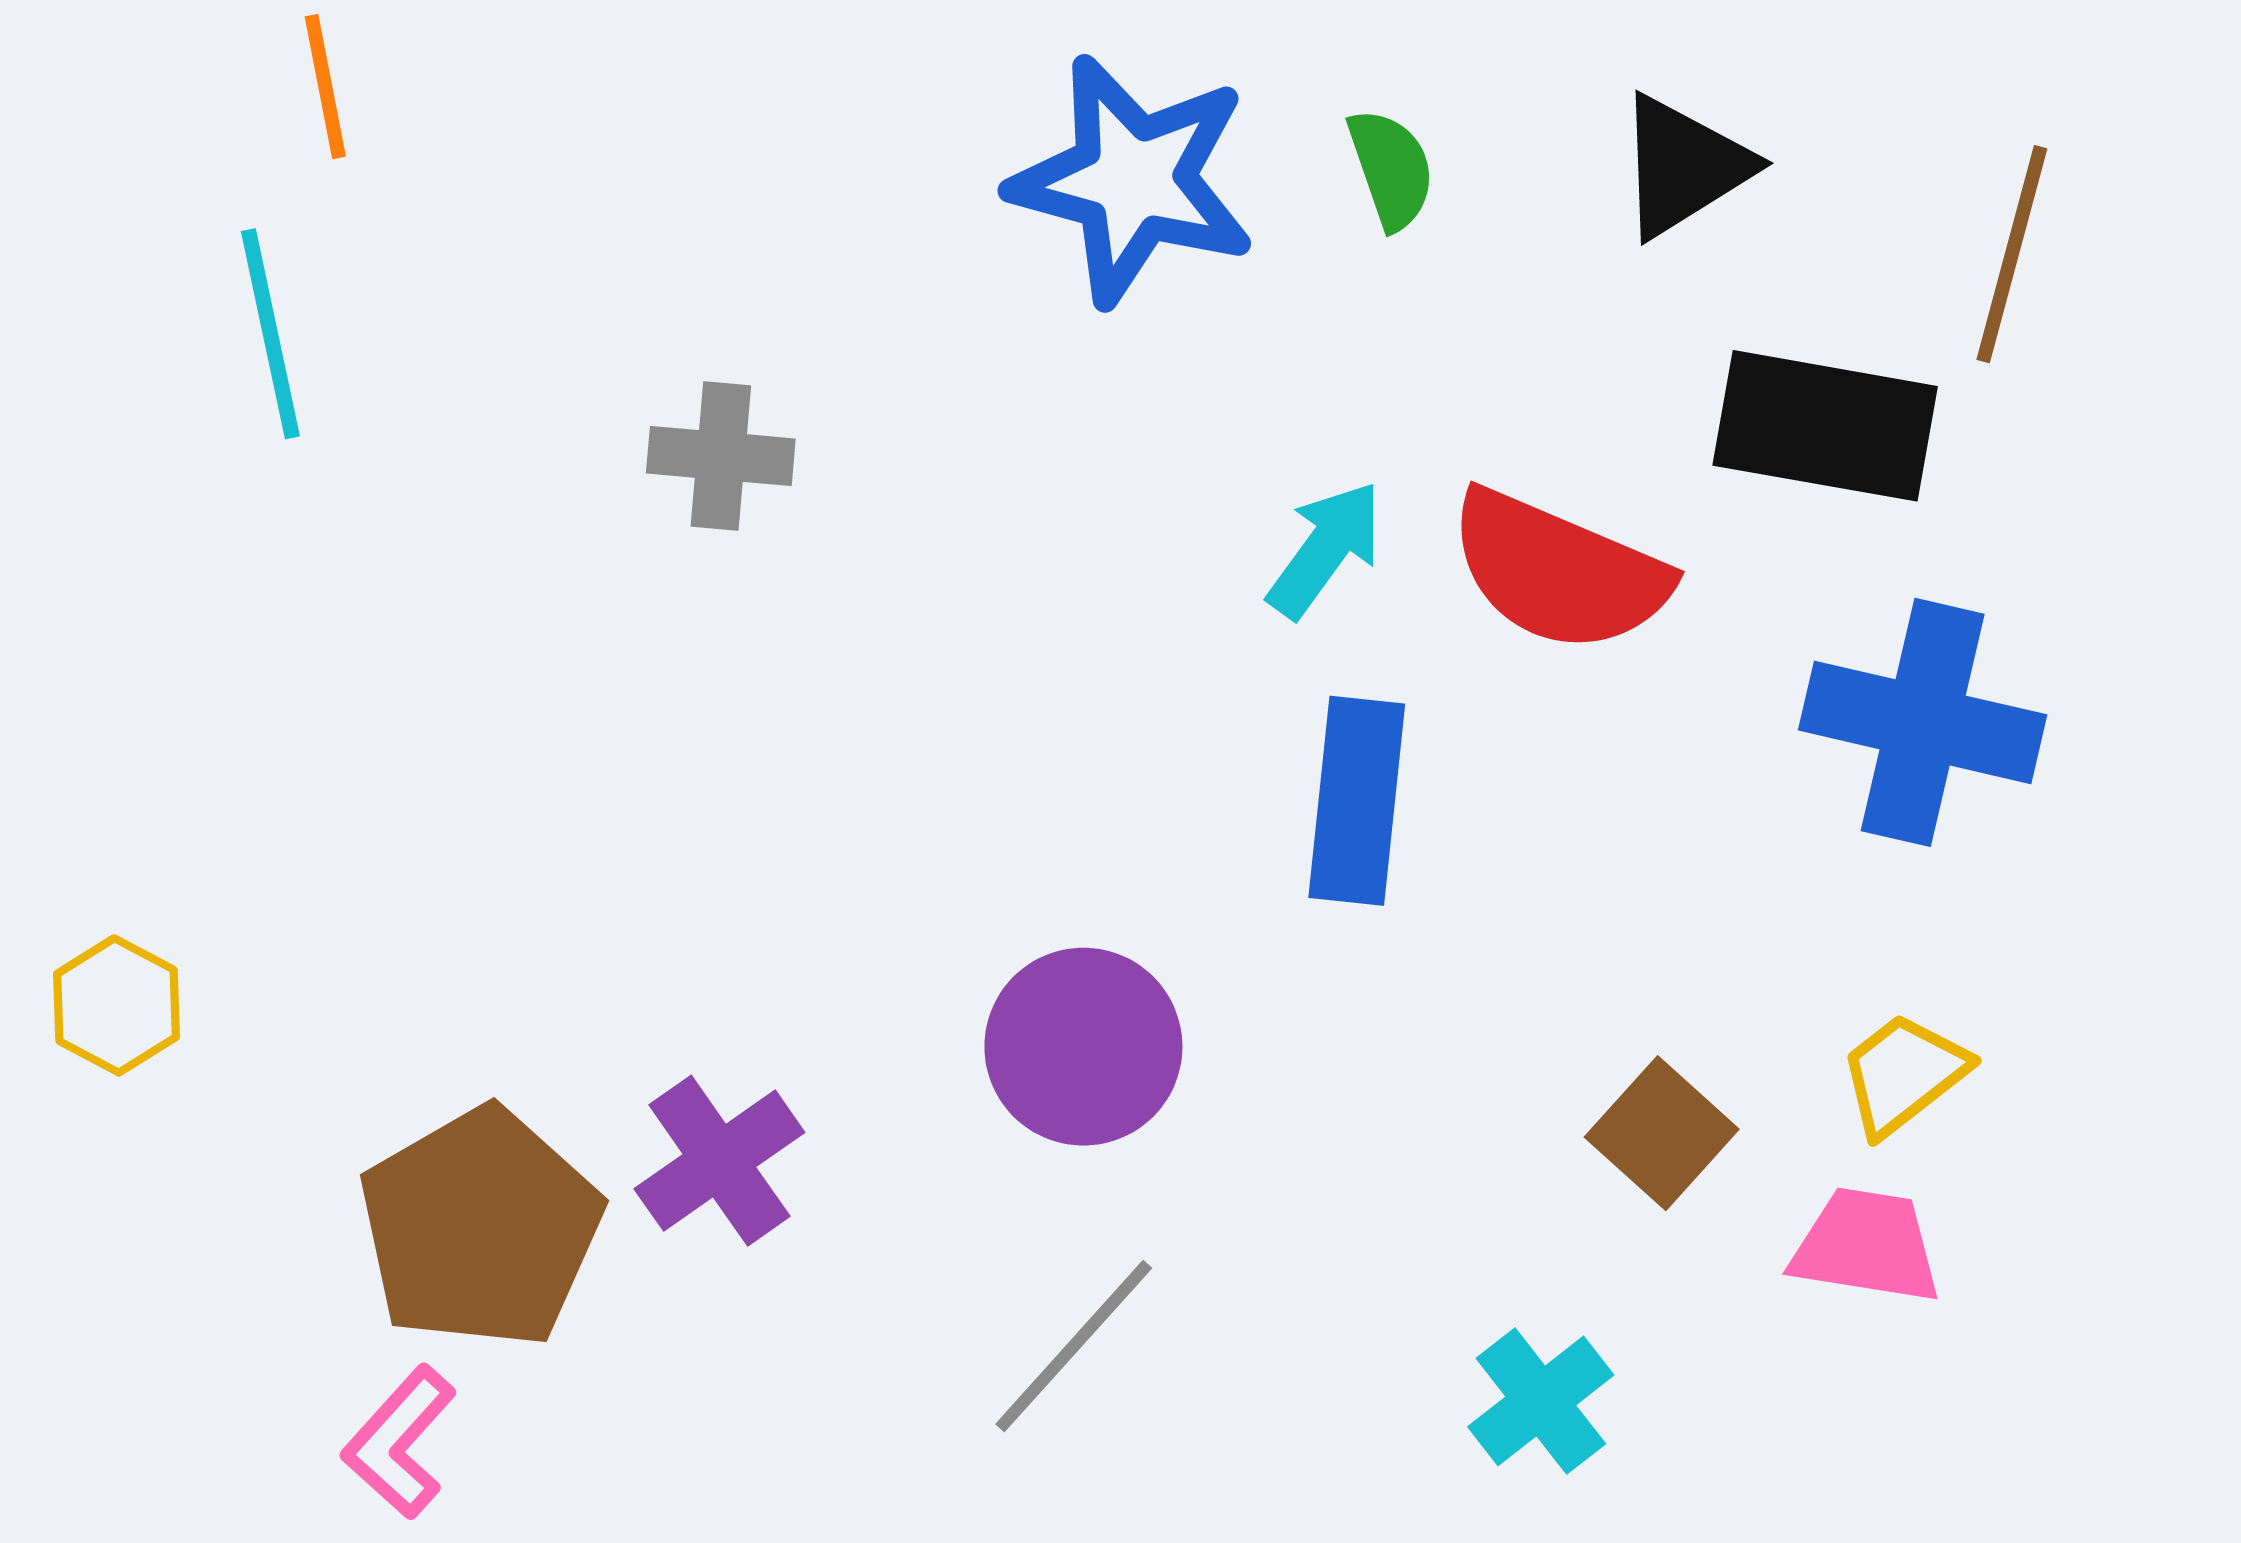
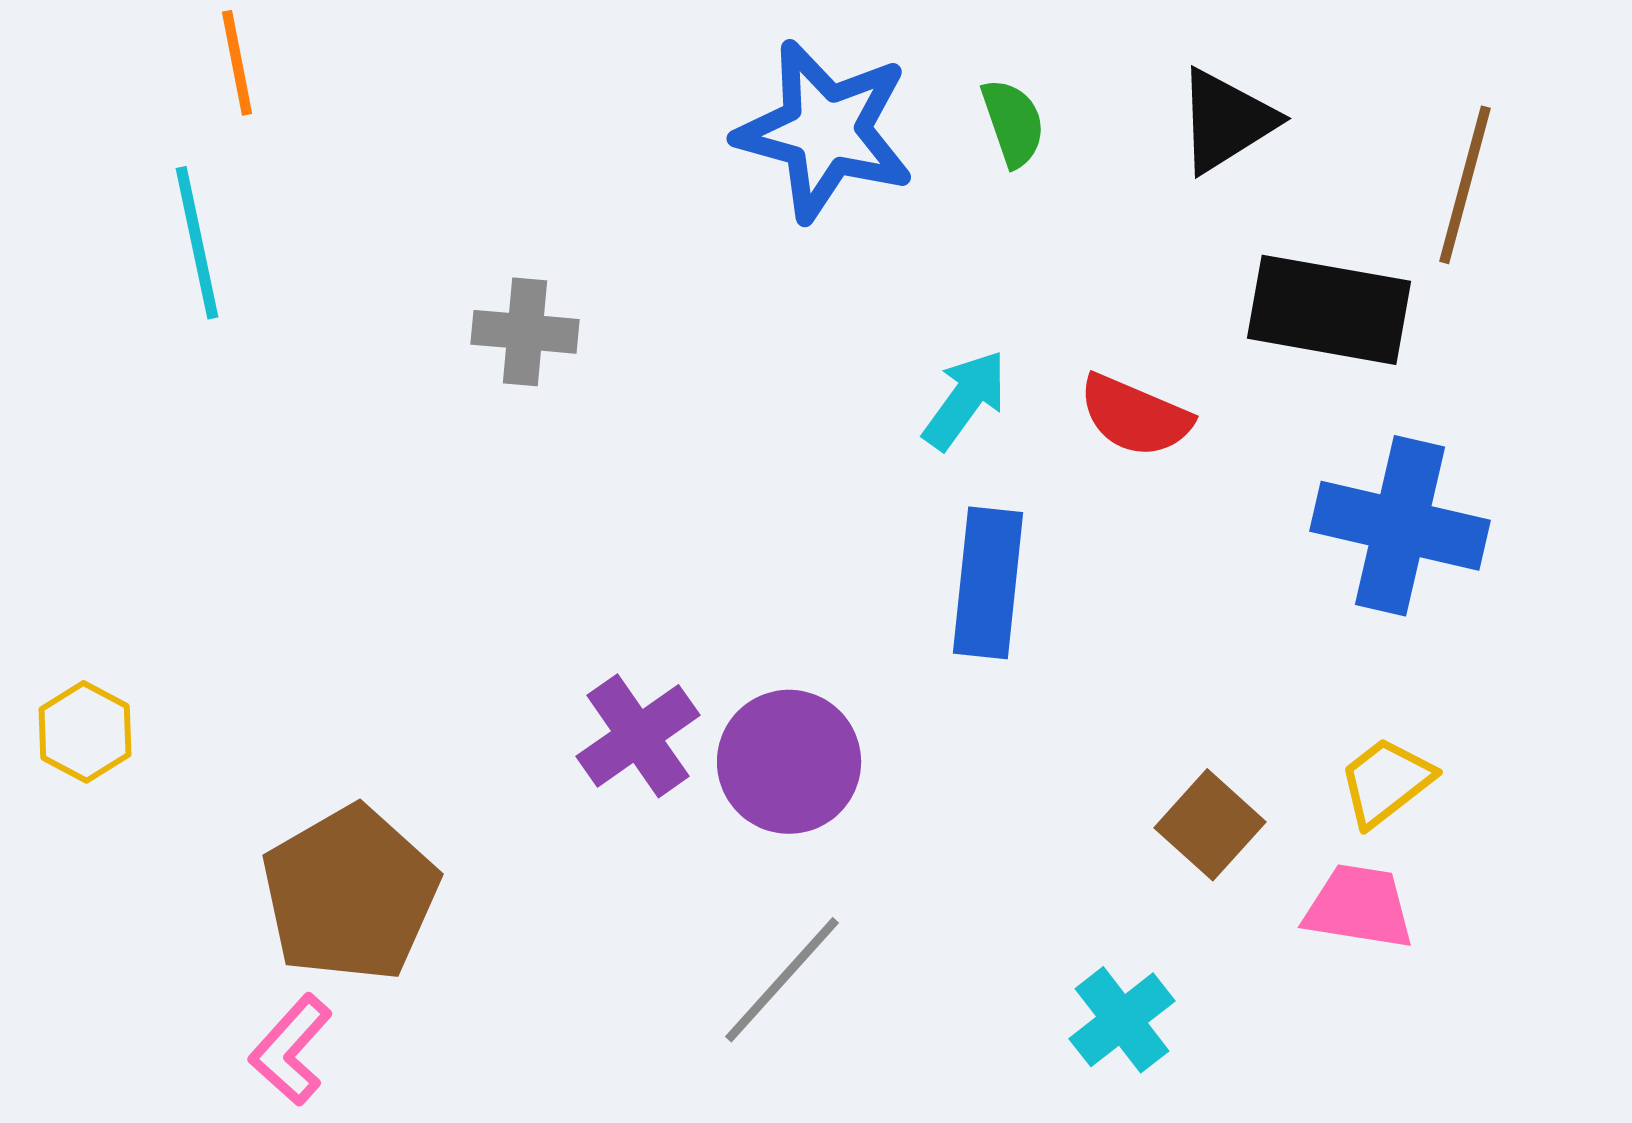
red semicircle: (1559, 571) -> (1135, 416), size x0.7
purple cross: (719, 1161) -> (638, 736), moved

